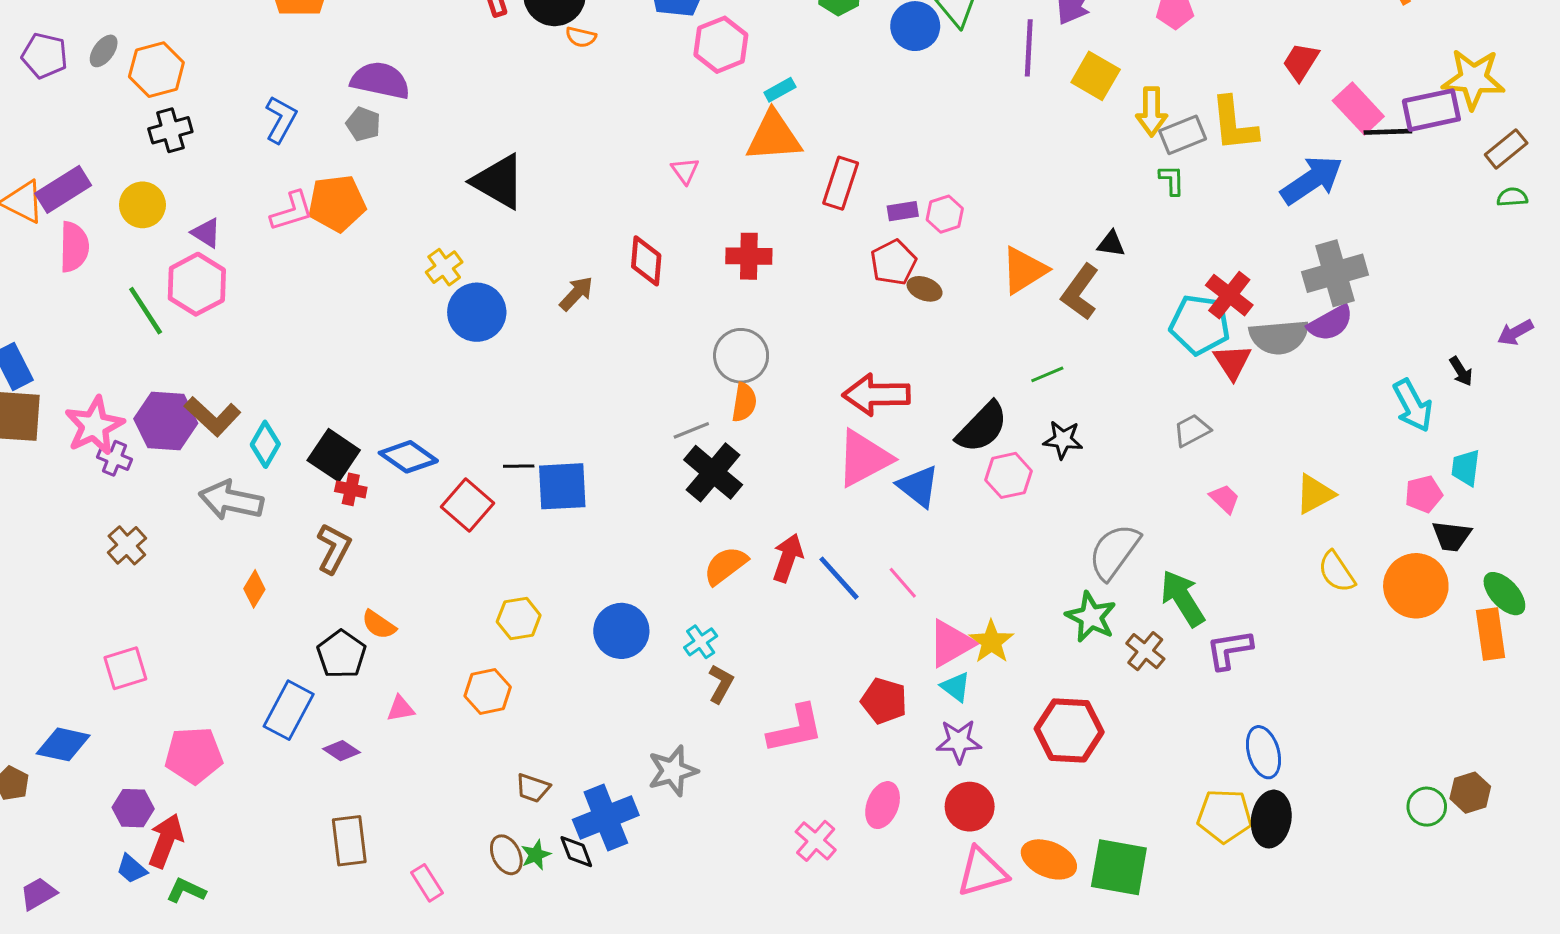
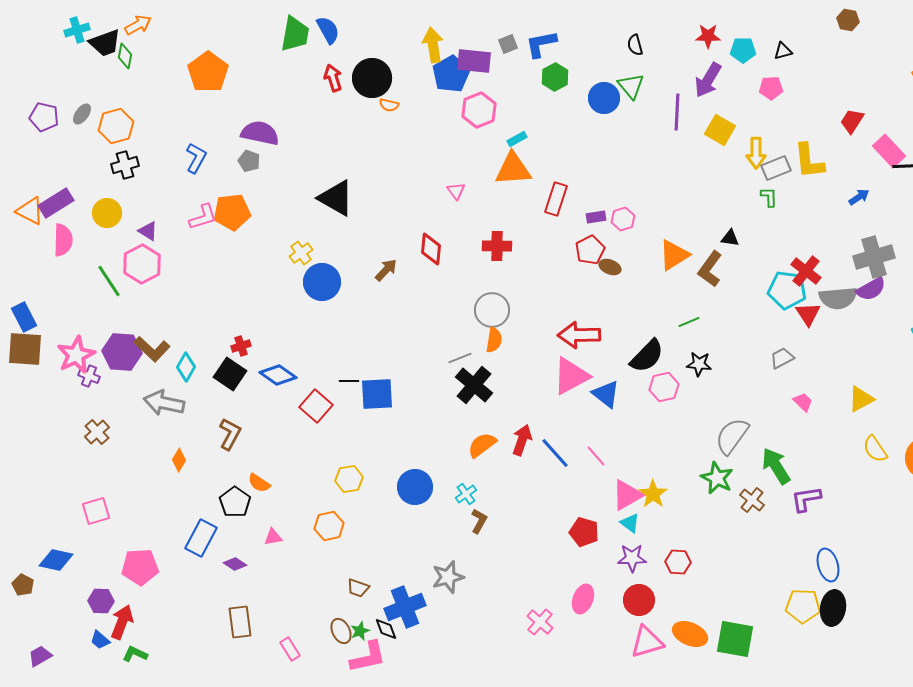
blue arrow: (1312, 180) -> (859, 197), size x0.5
red cross: (351, 489) -> (241, 346), moved, turned -30
pink L-shape: (795, 729) -> (368, 657), moved
red hexagon: (1069, 730) -> (678, 562), moved, size x0.6

